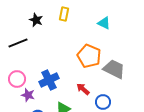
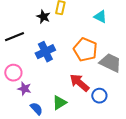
black star: (36, 20) -> (43, 17), moved
blue cross: (49, 80) -> (45, 52), moved
red arrow: (83, 89) -> (79, 83), size x1.5

